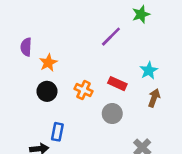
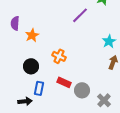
red rectangle: (117, 84) -> (64, 82), moved
black circle: (47, 91) -> (31, 66), moved
gray circle: (112, 114) -> (82, 90), moved

